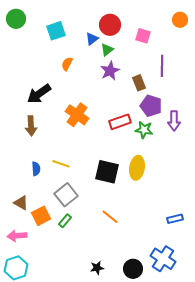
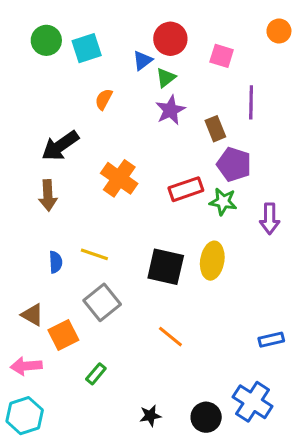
green circle: (16, 19) -> (46, 40), moved
purple arrow: (174, 121) -> (270, 219), moved
green rectangle: (65, 221) -> (96, 374), moved

